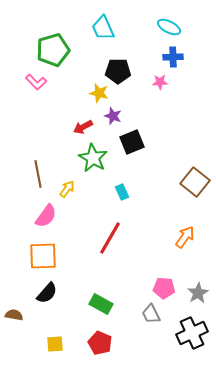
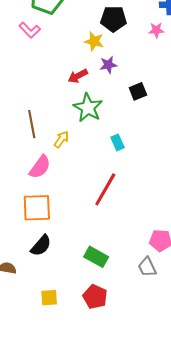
purple star: (113, 116) -> (108, 65), turned -30
black square: (132, 142) -> (138, 91), moved, size x0.7

